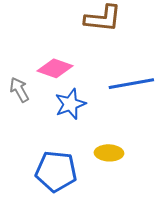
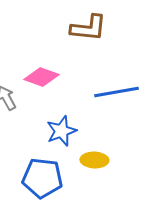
blue star: (70, 104) -> (61, 131), moved

